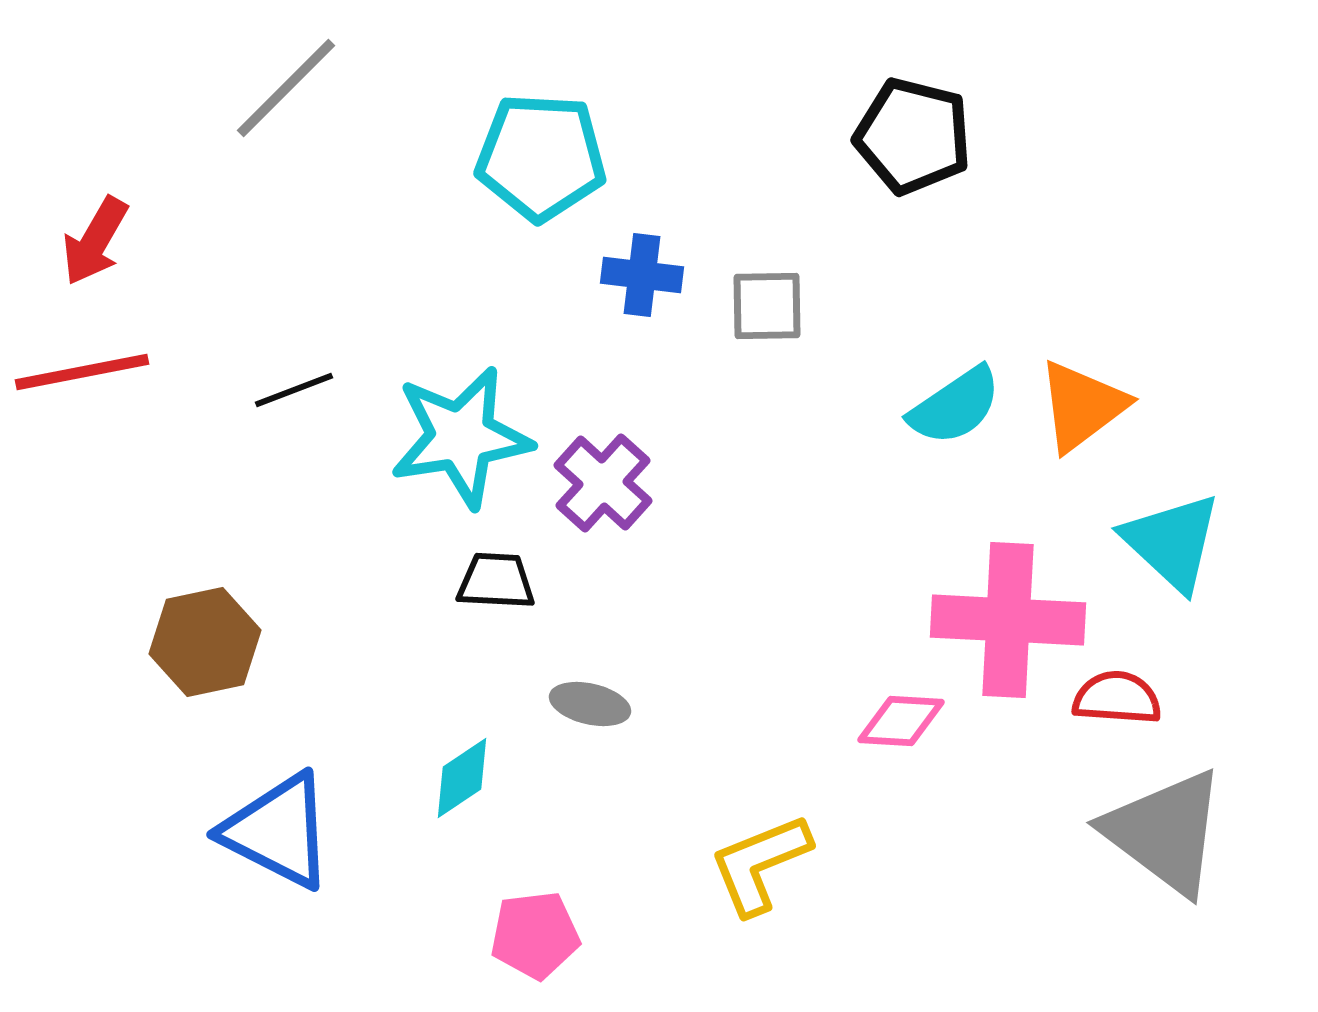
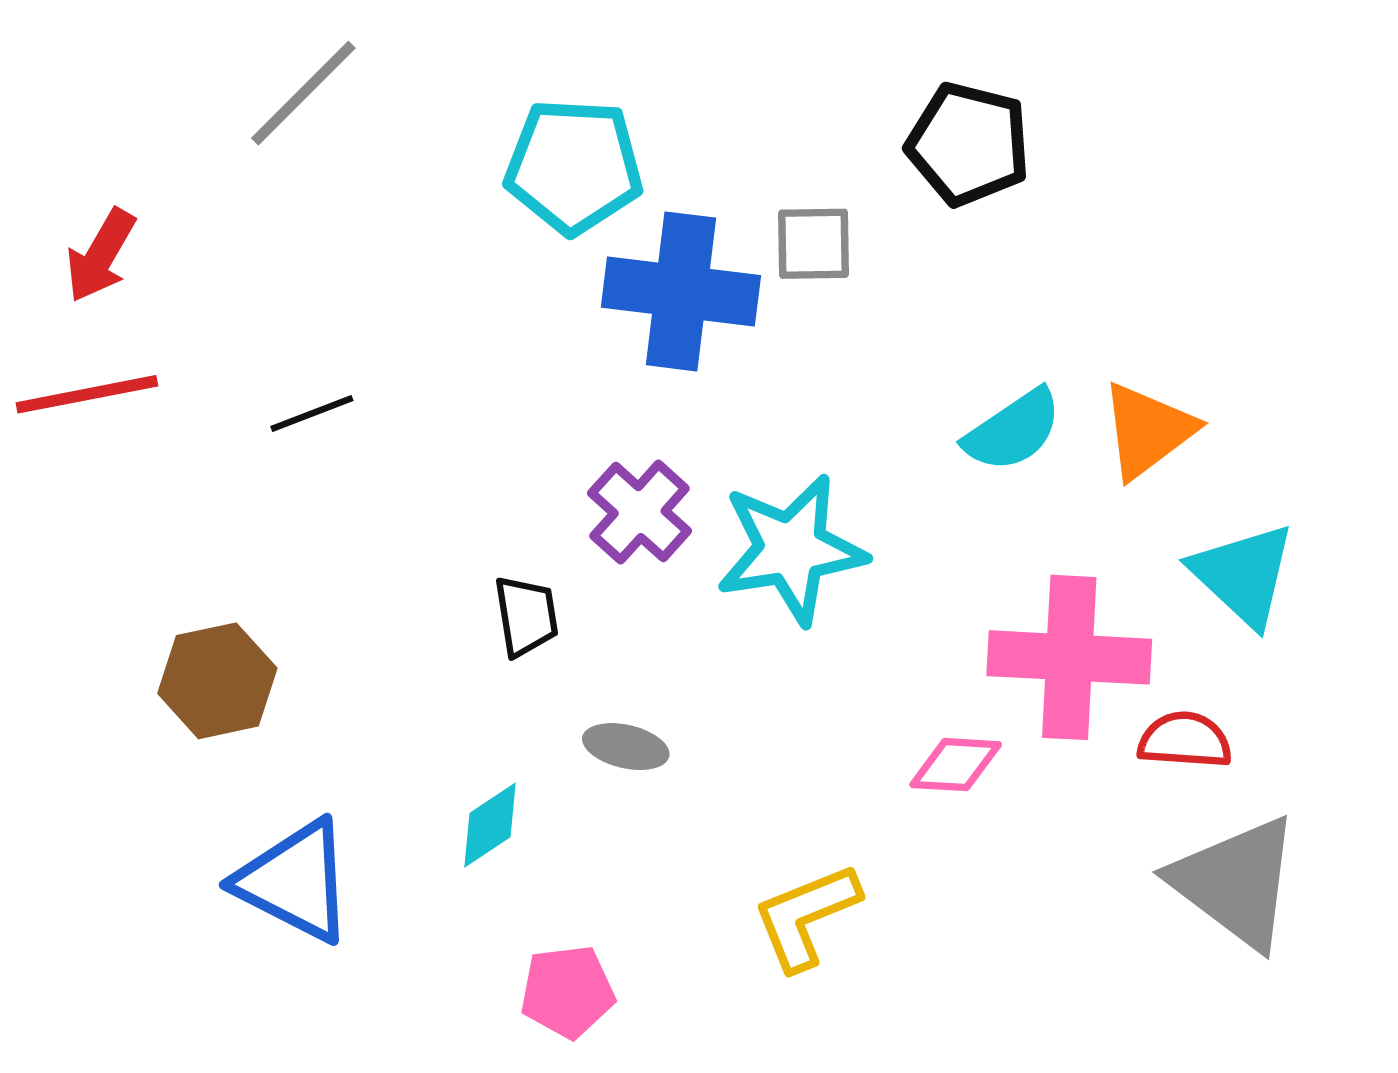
blue cross: (642, 275) -> (681, 291), size x1.8
gray square: (767, 306) -> (814, 244), moved
cyan star: (461, 437) -> (791, 549), moved
black trapezoid: (496, 581) -> (526, 616), turned 78

